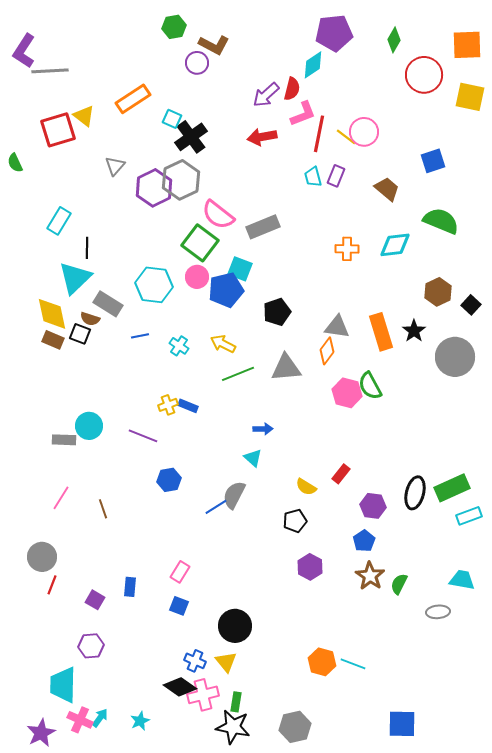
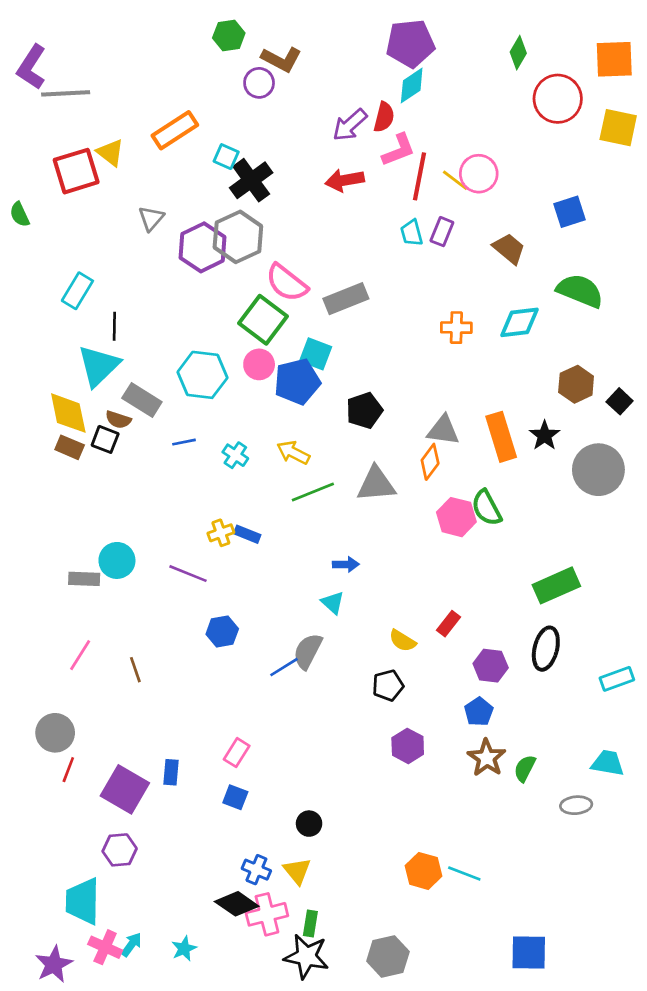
purple pentagon: (334, 33) -> (410, 43), moved
green rectangle: (452, 488) -> (556, 585), moved
purple square: (95, 600) -> (125, 789), size x1.8
black circle: (235, 626) -> (309, 824), size x0.6

